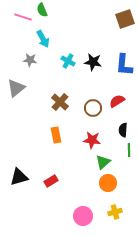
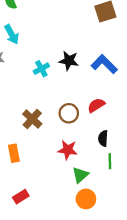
cyan cross: (68, 61) -> (41, 69), moved, turned 32
blue L-shape: (124, 65) -> (104, 64), turned 130
brown cross: (60, 102) -> (32, 119), moved
orange rectangle: (56, 135) -> (14, 153), moved

